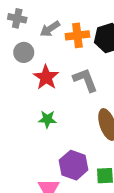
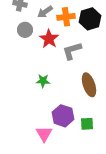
red star: (46, 77) -> (49, 39), moved
gray L-shape: (85, 80) -> (72, 51), turned -85

